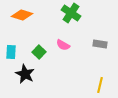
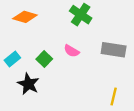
gray rectangle: (100, 44) -> (114, 50), size x1.5
cyan rectangle: (11, 52) -> (12, 59), turned 48

